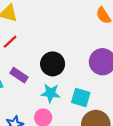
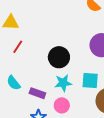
purple rectangle: (19, 75) -> (37, 93), moved

